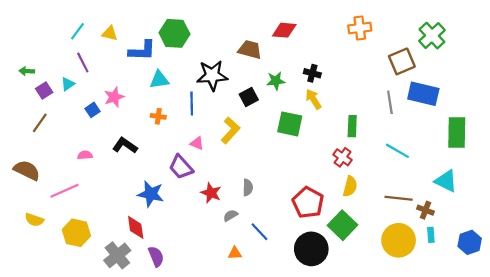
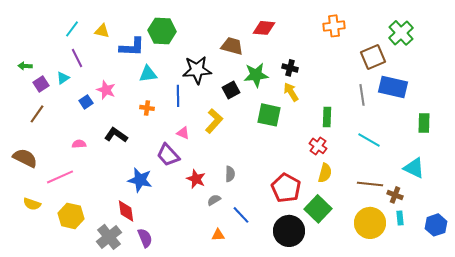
green star: (276, 81) -> (256, 75), size x1.4
pink star: (114, 97) -> (106, 90), turned -30
green rectangle: (457, 133) -> (424, 123), size x0.7

